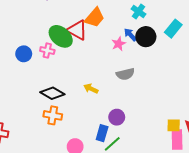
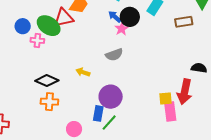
red triangle: (77, 30) -> (64, 18), turned -35
pink star: (119, 44) -> (122, 29), moved
blue circle: (24, 54) -> (23, 26), moved
purple circle: (117, 117) -> (111, 97), size x1.5

